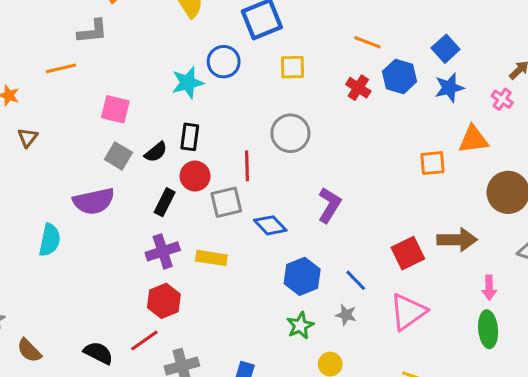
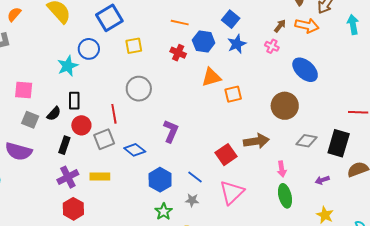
orange triangle: (473, 139) -> (211, 77), moved
purple semicircle: (94, 201) -> (19, 151), turned 36

